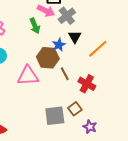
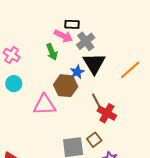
black triangle: (75, 37) -> (94, 63), size x1.6
orange line: (98, 49) -> (130, 70), moved
brown line: (65, 74) -> (96, 101), moved

